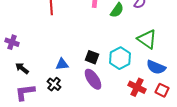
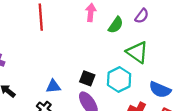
green triangle: (147, 39) -> (137, 52), moved

